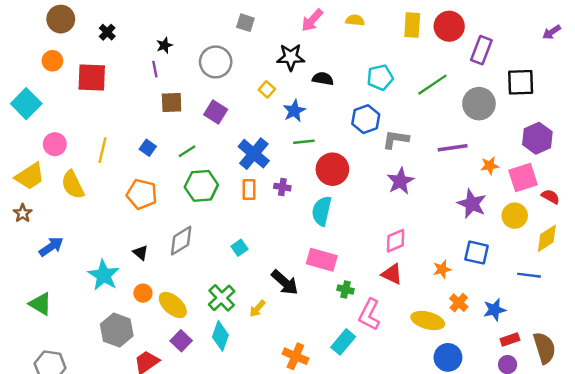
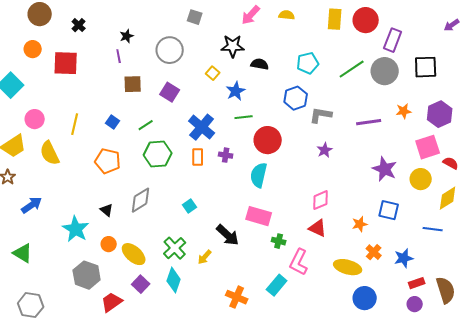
gray circle: (479, 104) -> (385, 71), moved
orange star: (490, 166) -> (404, 111), moved
purple star: (400, 181) -> (325, 150), size x0.7

